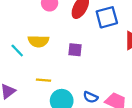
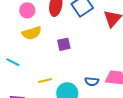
yellow semicircle: (38, 41) -> (32, 33), moved

